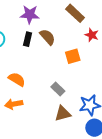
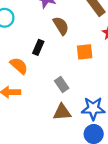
black rectangle: (28, 39) -> (38, 47), moved

